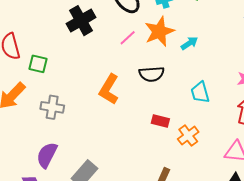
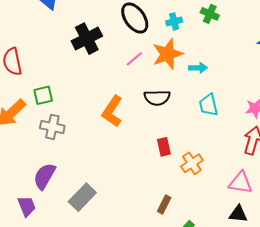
cyan arrow: (189, 43) -> (198, 68), turned 30
green square: (38, 64) -> (43, 95), moved, turned -30
cyan trapezoid: (200, 92) -> (208, 105), moved
red rectangle: (160, 121) -> (164, 147), turned 60

